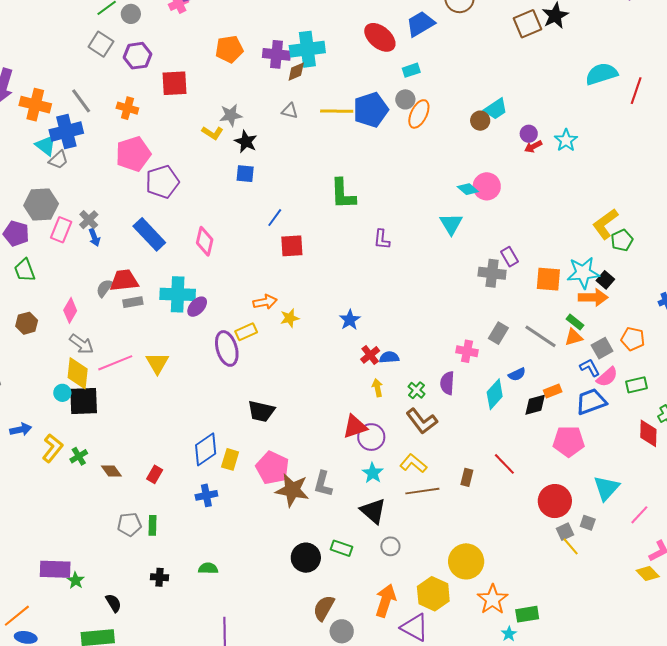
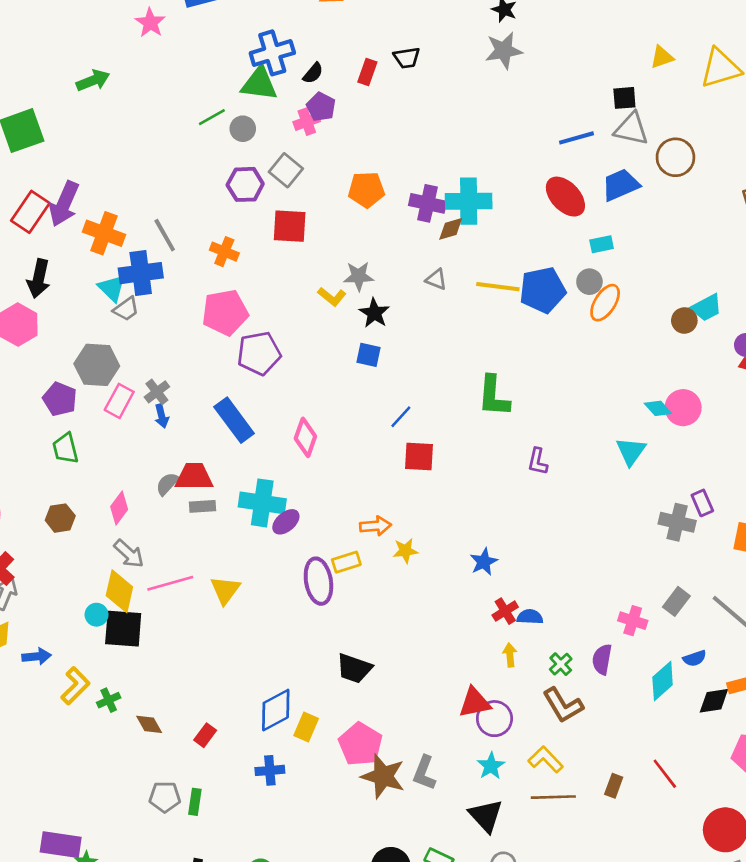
gray square: (101, 44) -> (286, 170), moved

